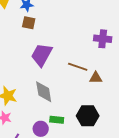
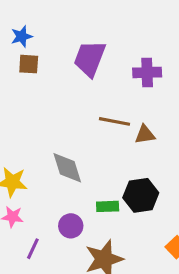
purple trapezoid: (42, 55) -> (90, 58), moved
green rectangle: (57, 120) -> (108, 206), moved

